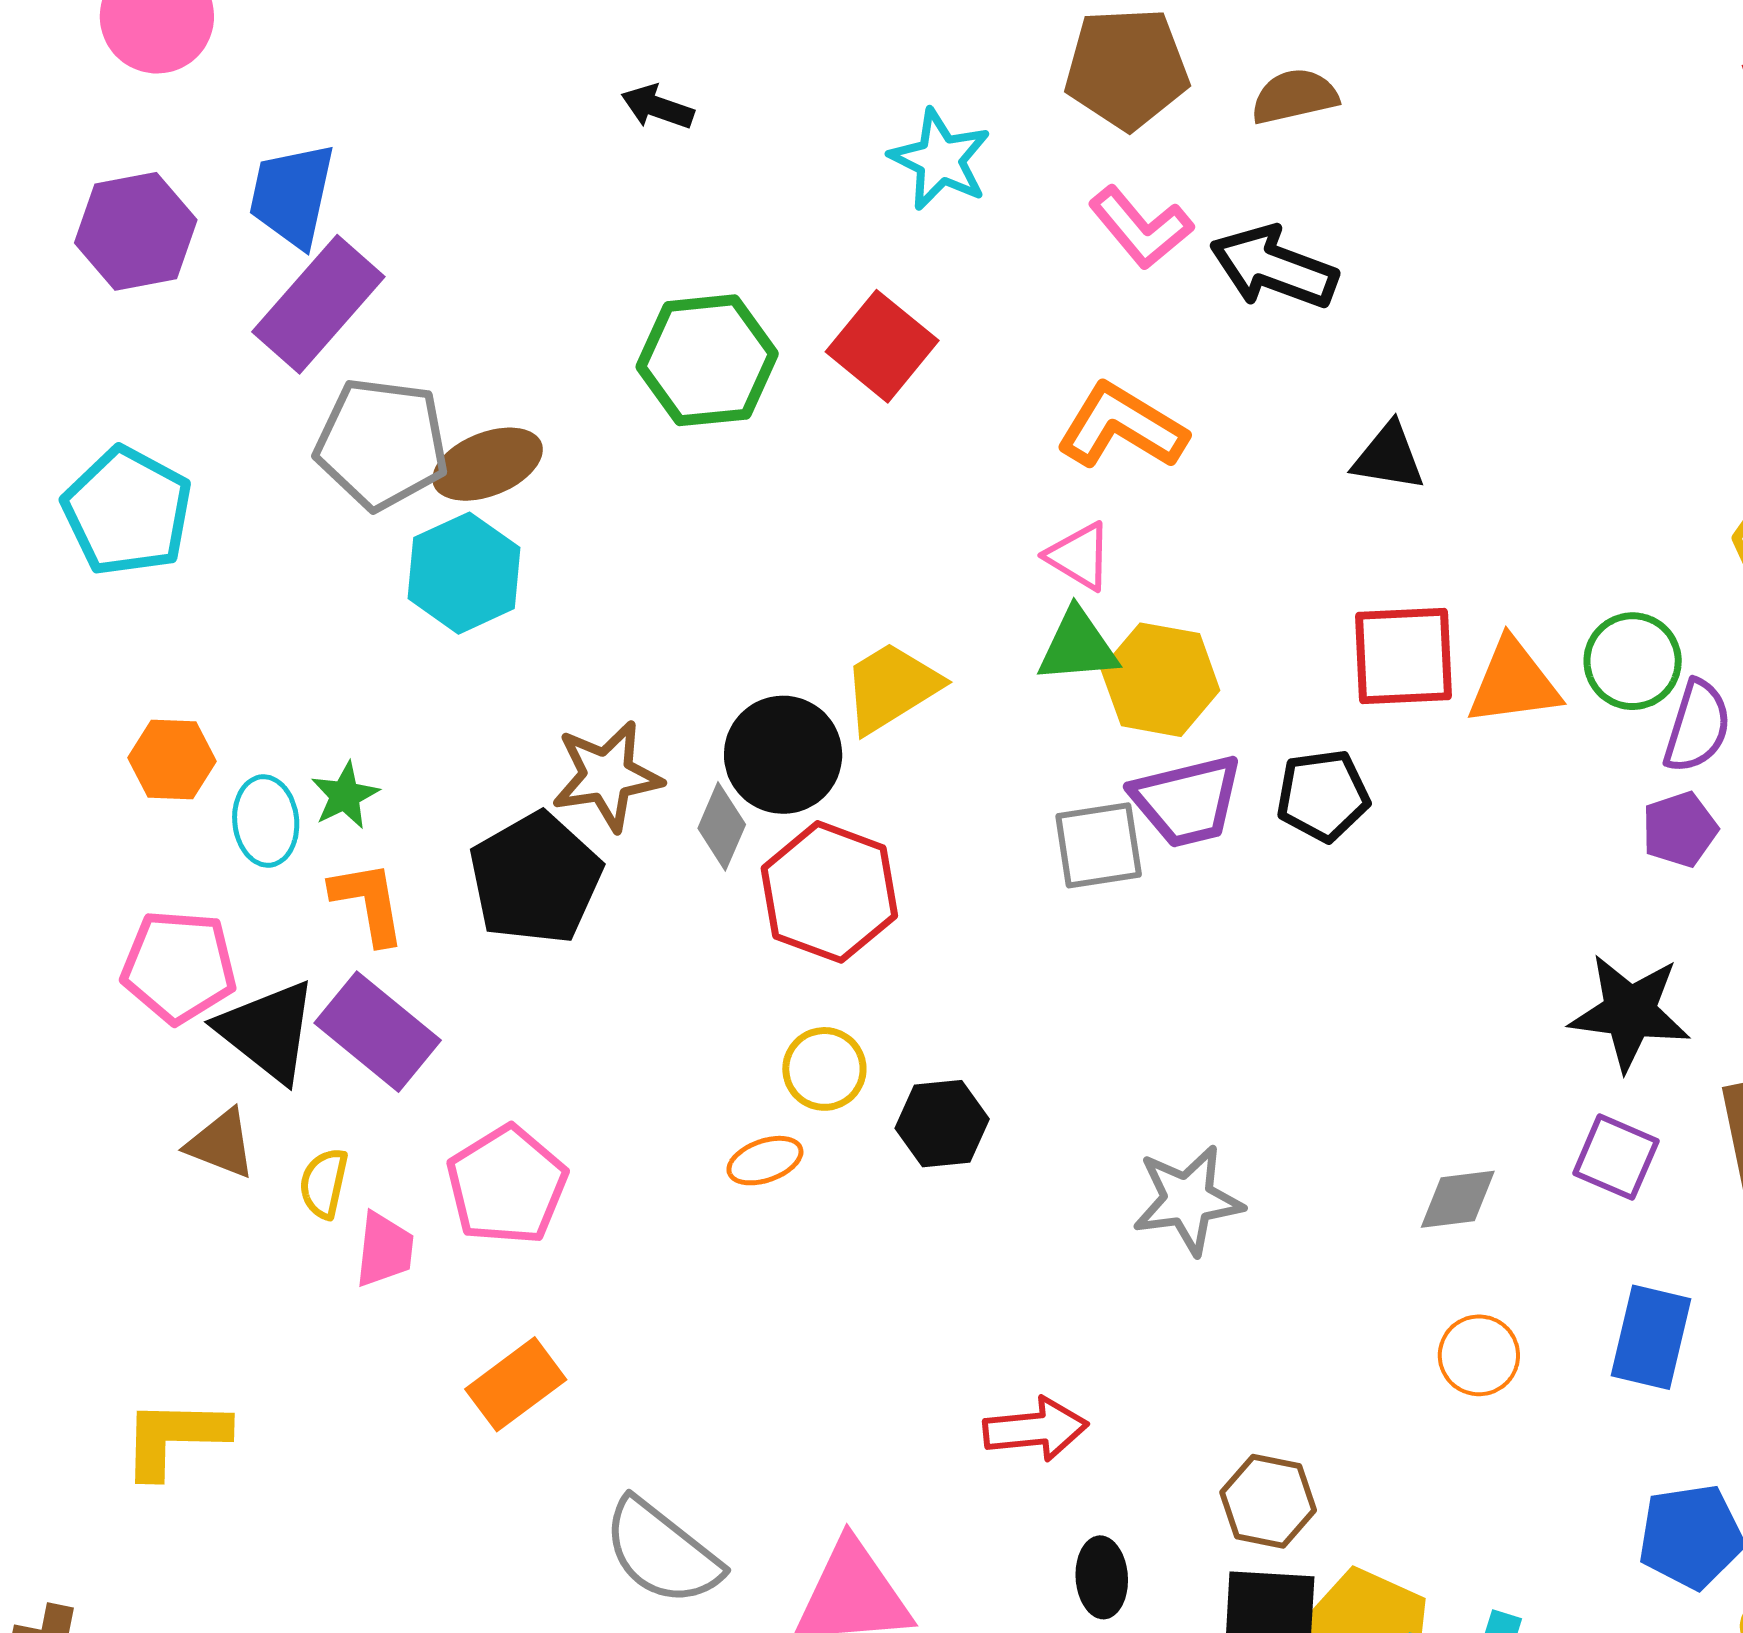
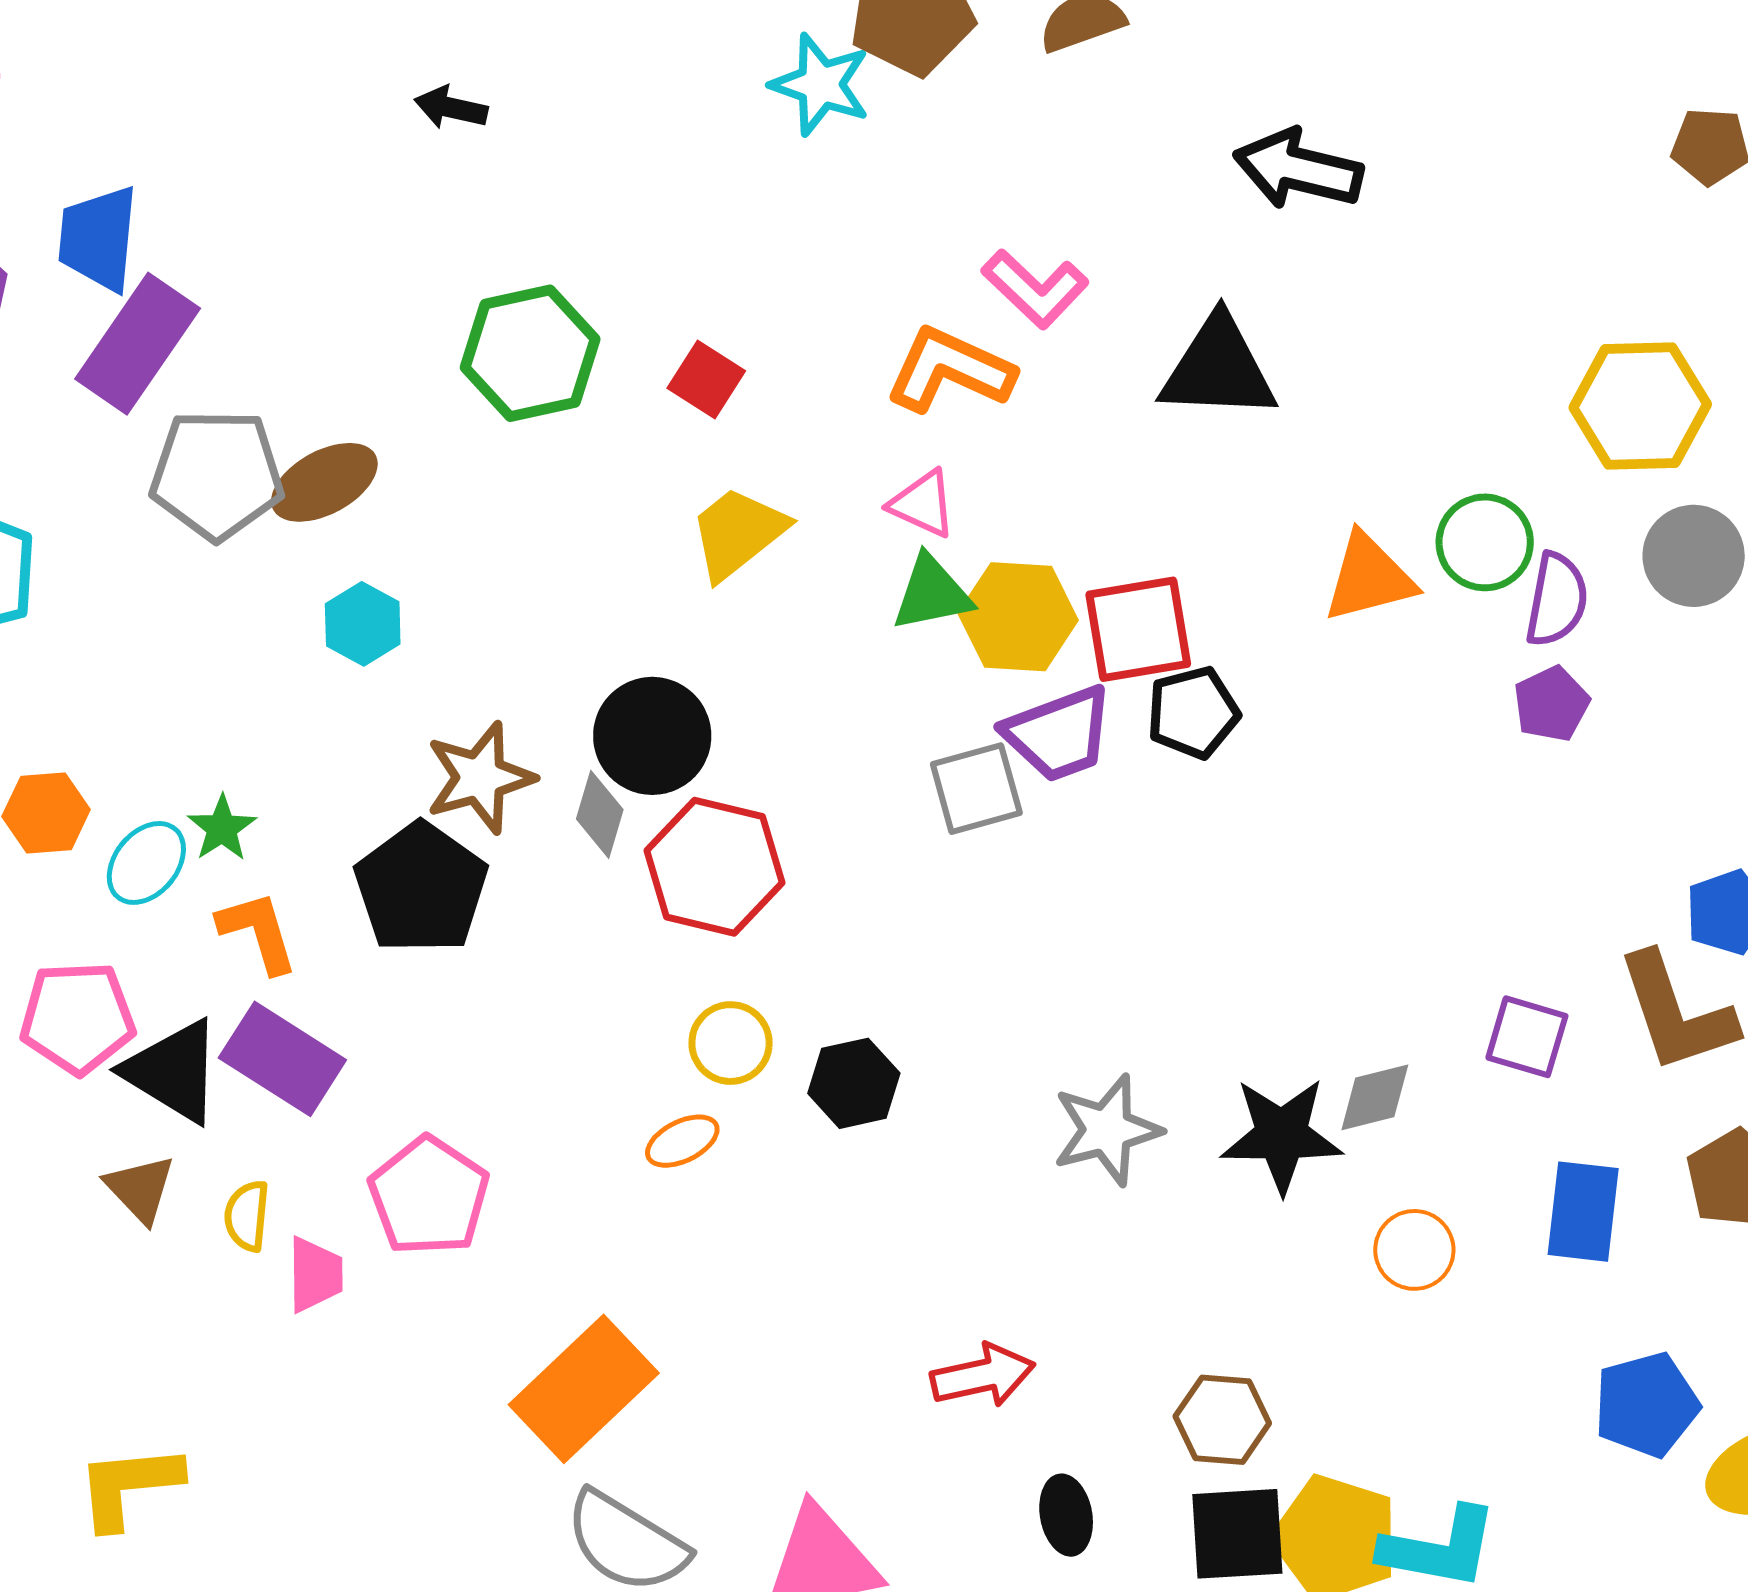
cyan star: (940, 160) -> (821, 85), moved
pink L-shape: (1141, 228) -> (1035, 289), moved
black arrow: (1274, 267) -> (1298, 169), moved
red square: (882, 346) -> (706, 379), moved, size x0.7
black triangle: (1389, 457) -> (1218, 368), size x1.6
cyan hexagon: (464, 573) -> (363, 624), moved, size x0.7
red square: (1404, 656) -> (1138, 629), moved
yellow trapezoid: (891, 687) -> (738, 533), moved
cyan ellipse: (266, 821) -> (146, 863), turned 52
black star: (1630, 1012) -> (1281, 1135), moved
brown triangle: (221, 1144) -> (140, 1189), turned 32
orange rectangle: (516, 1384) -> (584, 1389), moved, size x1.5

